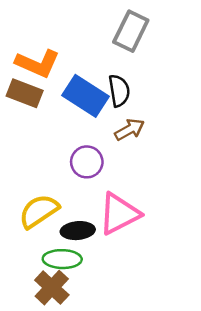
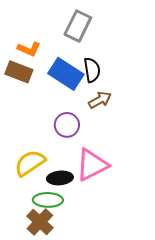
gray rectangle: (131, 31) -> (78, 26), moved
orange L-shape: (38, 63) -> (29, 49), size x0.7

